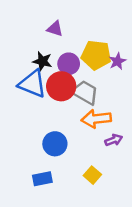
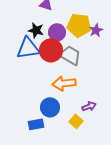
blue triangle: (32, 84) -> (28, 48), turned -30
orange arrow: (96, 119) -> (64, 83), moved
purple arrow: (114, 140) -> (89, 106), moved
blue circle: (55, 144) -> (50, 107), moved

